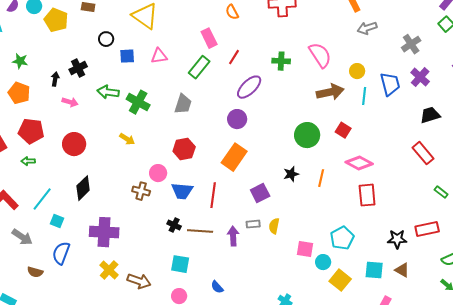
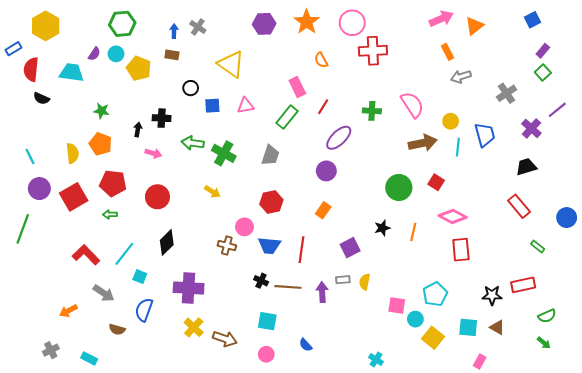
black cross: (78, 68) -> (162, 118), turned 30
purple cross: (420, 77) -> (531, 128), moved
orange rectangle: (234, 157) -> (323, 210), size x0.6

